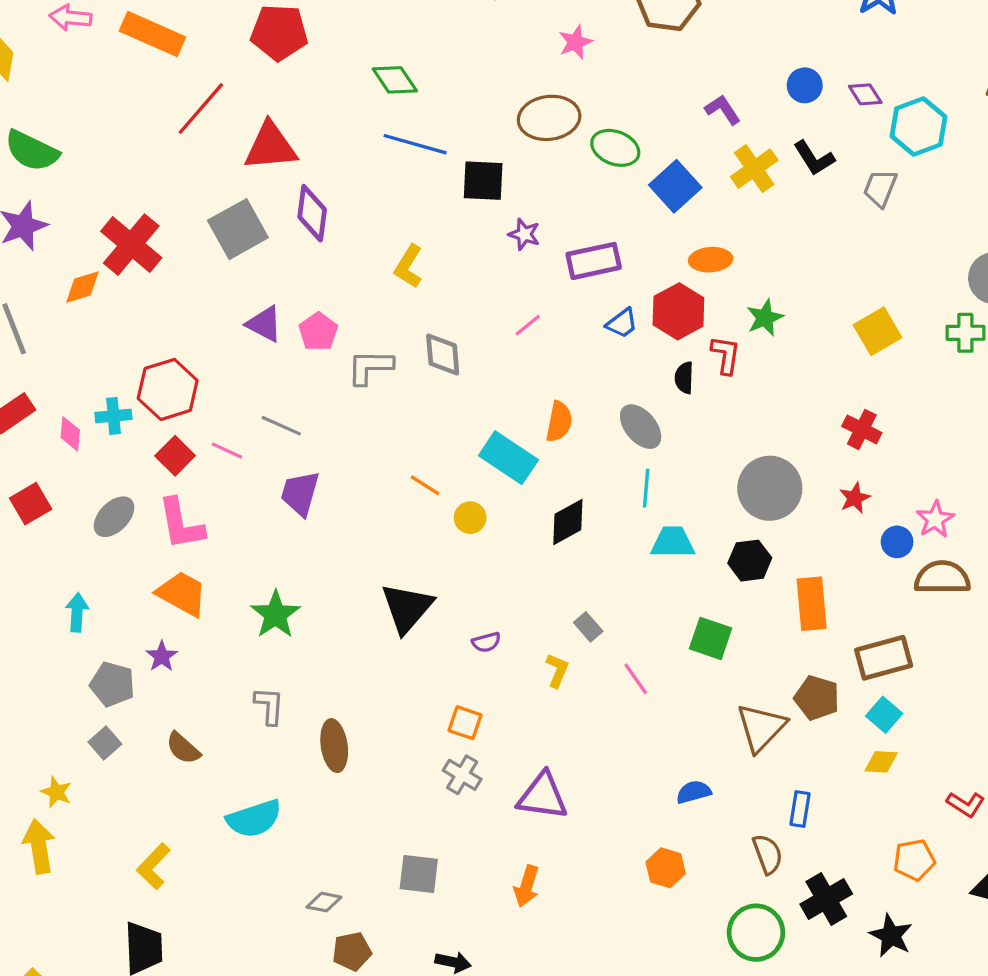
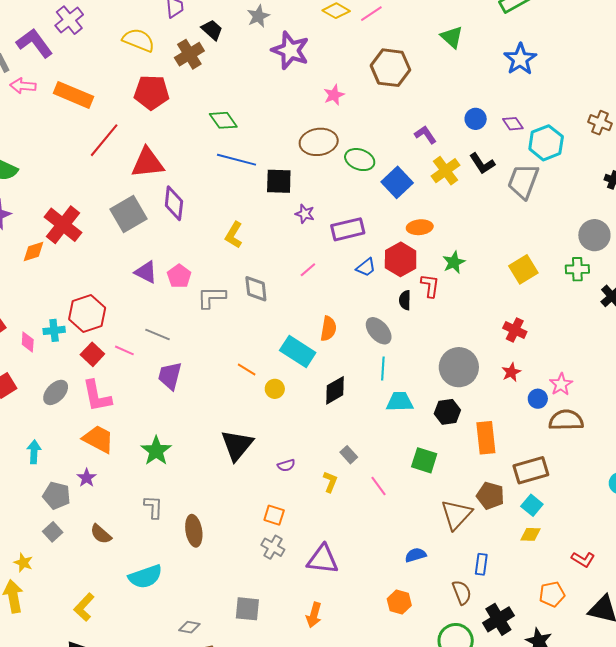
gray trapezoid: (880, 188) -> (523, 181), size x1.5

